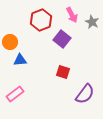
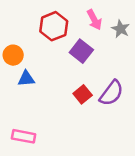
red square: (63, 72) -> (83, 94), turned 32
pink rectangle: (15, 94) -> (24, 136), moved, turned 48
purple semicircle: (85, 94) -> (111, 93), moved

